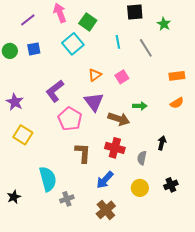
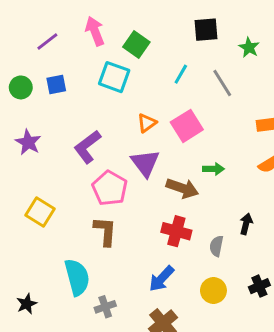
cyan line: (118, 42) -> (181, 74), turned 40
cyan square: (73, 44) -> (114, 77), turned -30
pink square: (122, 77) -> (187, 126), size x1.5
purple star: (15, 102) -> (28, 142), moved
brown L-shape: (83, 153) -> (105, 231), moved

